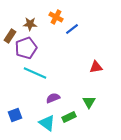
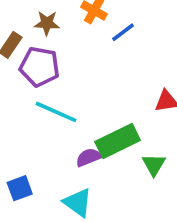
purple pentagon: (26, 48) -> (40, 67), turned 30
green rectangle: (69, 117) -> (118, 141), moved, size x1.6

